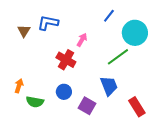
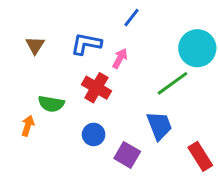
blue line: (109, 16) -> (132, 18), moved
blue L-shape: (48, 23) -> (86, 44), moved
green semicircle: (35, 102) -> (51, 104), moved

